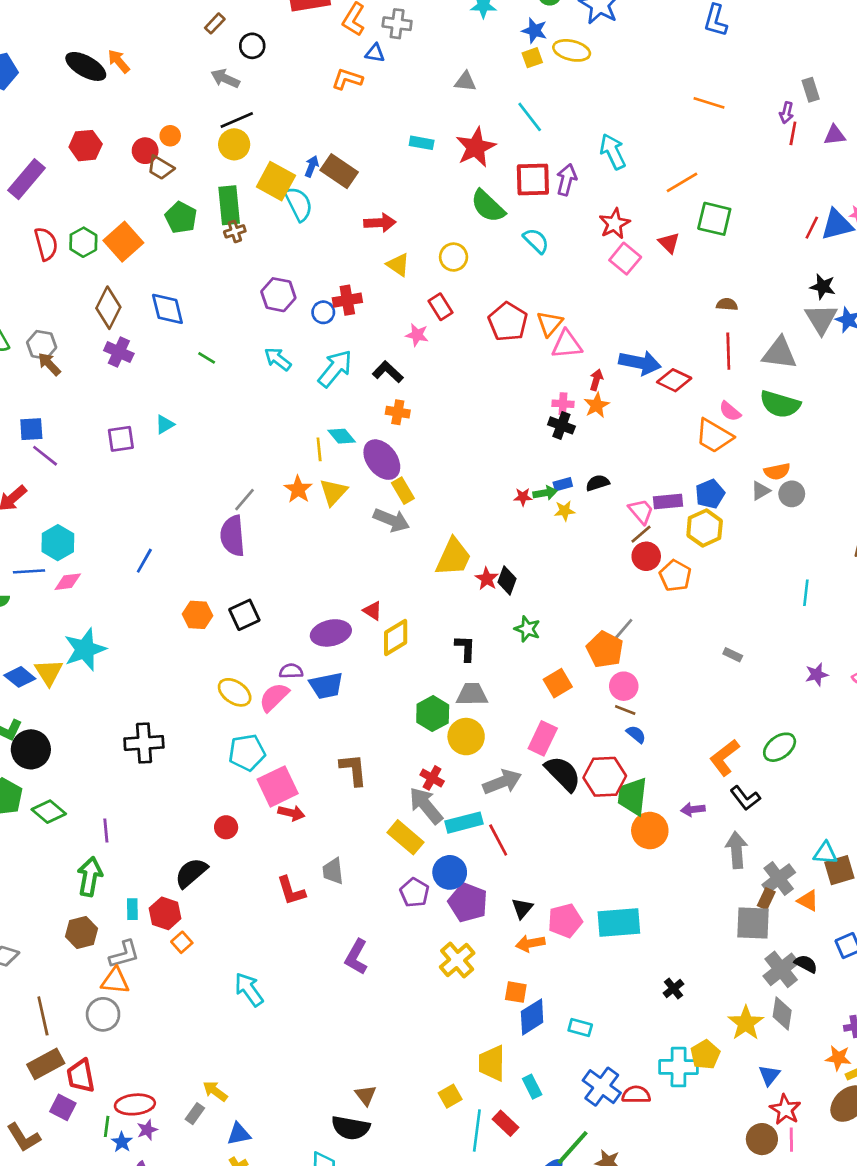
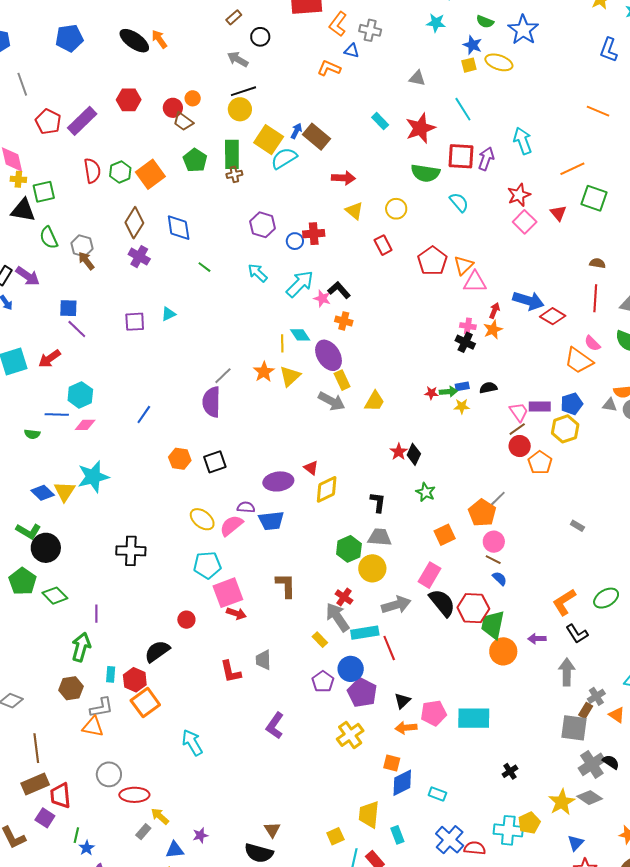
cyan rectangle: (422, 143) -> (380, 121), turned 30
cyan semicircle: (299, 204) -> (284, 158), turned -100
green semicircle: (488, 206) -> (425, 173), turned -40
pink star: (417, 335) -> (322, 298), moved
gray triangle: (761, 491) -> (610, 405), turned 35
yellow trapezoid: (453, 557) -> (375, 401), moved, size x0.7
yellow rectangle: (405, 837) -> (320, 640), size x0.6
gray cross: (779, 879) -> (596, 696), size x0.7
orange square: (182, 942) -> (145, 703), size x1.8
gray diamond: (782, 1013) -> (590, 798), turned -70
gray circle: (103, 1014) -> (109, 774), moved
red ellipse: (135, 1104) -> (134, 795), moved
purple star: (147, 1130) -> (200, 835), moved

